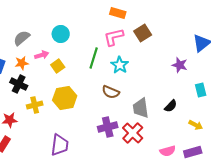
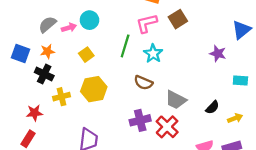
pink arrow: (42, 55) -> (69, 28), moved
cyan rectangle: (201, 90) -> (240, 80), turned -72
black semicircle: (171, 106) -> (212, 107), moved
gray trapezoid: (141, 108) -> (176, 100), turned -55
yellow arrow: (196, 125) -> (235, 118), turned -48

